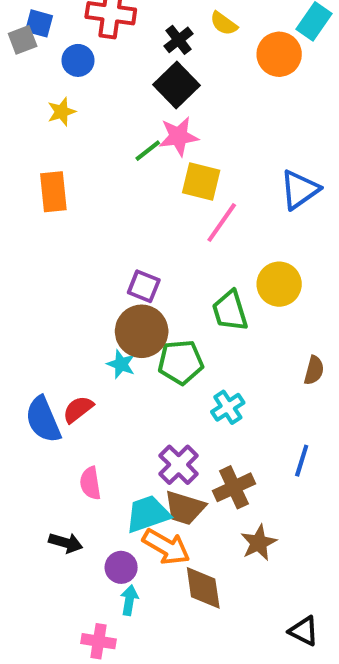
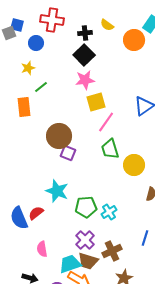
black cross: (179, 40) -> (85, 33), turned 32
green line: (148, 151) -> (41, 87), moved
yellow square: (201, 181) -> (96, 102), turned -30
yellow circle: (279, 284) -> (134, 165), moved
green trapezoid: (230, 311) -> (110, 149), moved
brown circle: (142, 331) -> (59, 136), moved
green pentagon: (181, 362) -> (86, 207), moved
cyan star: (121, 364) -> (57, 191), size x1.6

